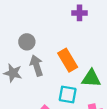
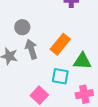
orange rectangle: (68, 60) -> (60, 44), turned 70

